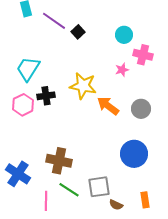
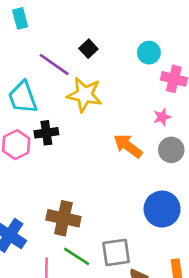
purple line: (54, 21) -> (54, 64), moved
cyan trapezoid: (28, 69) -> (23, 97), turned -52
pink star: (122, 70) -> (162, 117), moved
yellow star: (83, 86) -> (84, 95), moved

